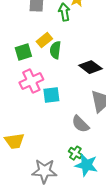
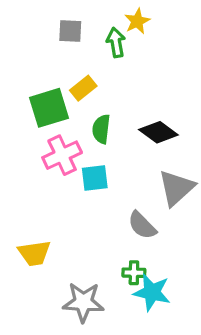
green semicircle: (55, 50) -> (101, 129), moved
green square: (23, 52) -> (49, 108), size x1.4
green cross: (75, 153) -> (134, 273), turned -32

